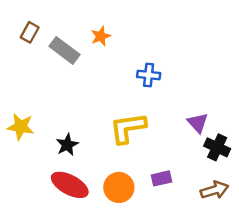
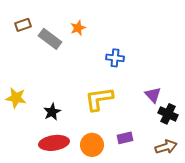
brown rectangle: (30, 32) -> (23, 25), turned 42
red ellipse: (70, 185) -> (54, 143), turned -36

